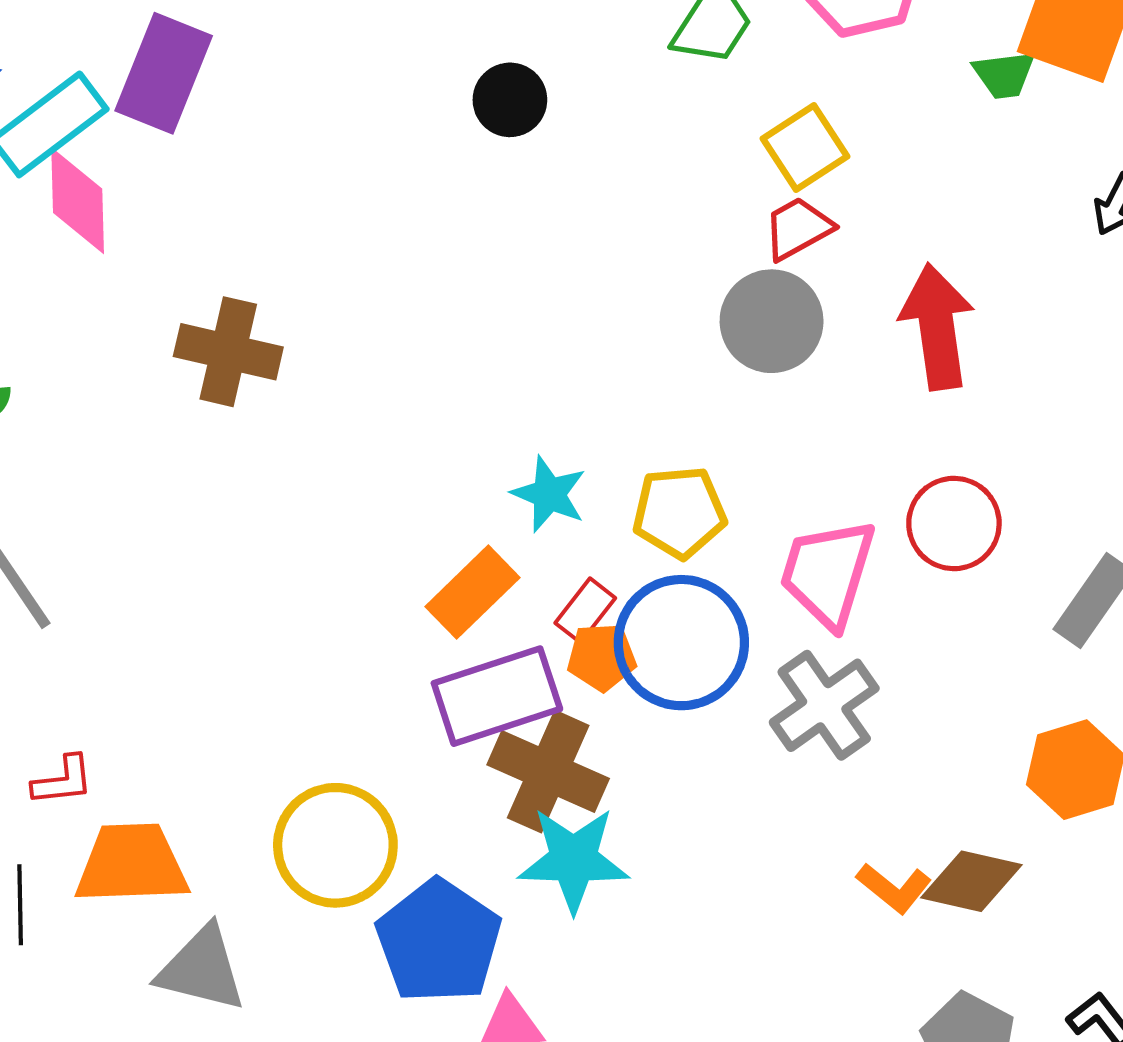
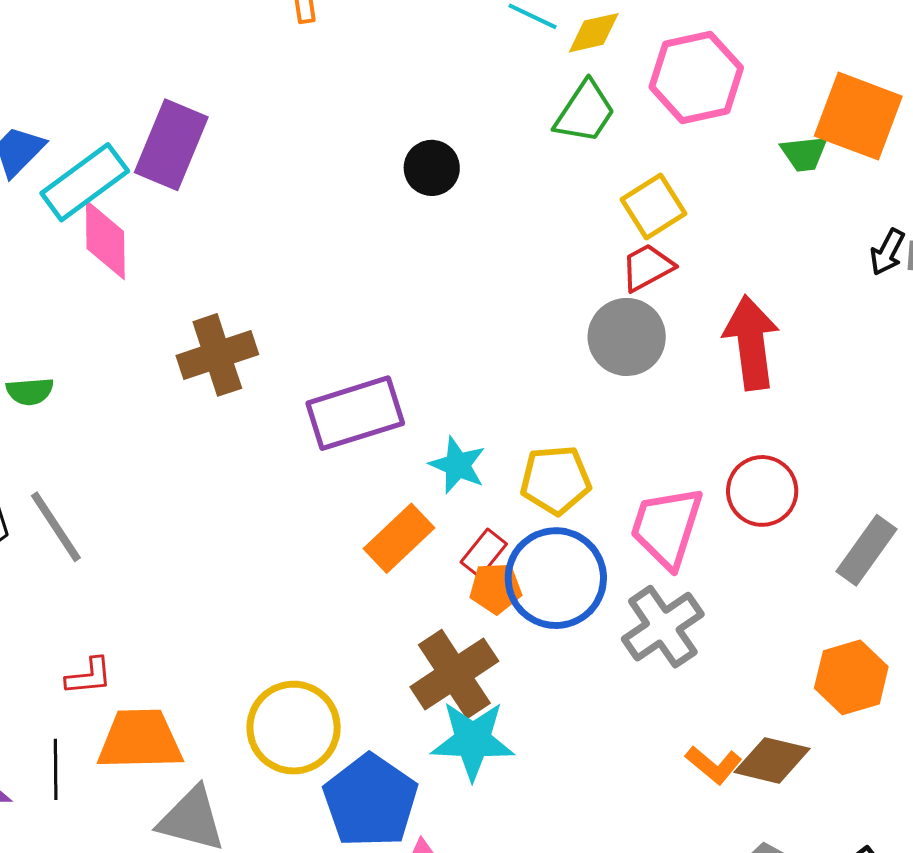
brown cross: (228, 352) -> (217, 355), turned -32
purple rectangle: (497, 696) -> (355, 413), moved
brown cross: (548, 772) -> (454, 674), turned 32

